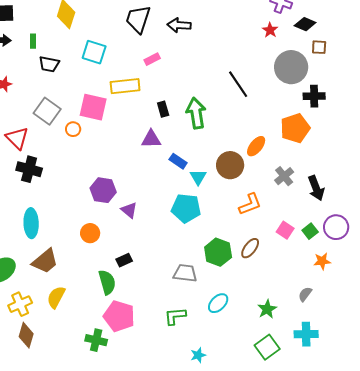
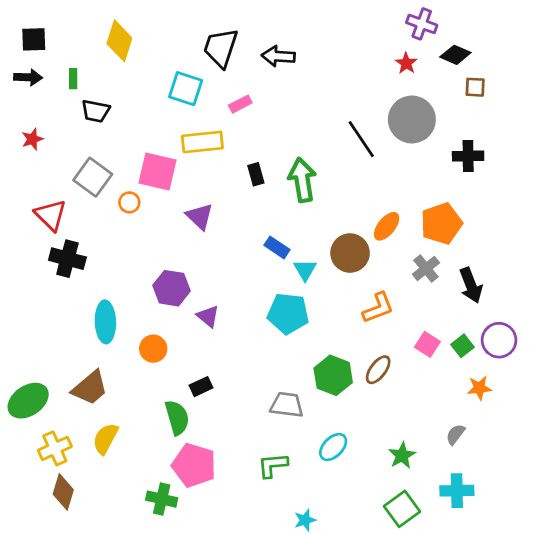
cyan square: (94, 52) -> (186, 89), moved
gray circle: (291, 67) -> (412, 119), moved
orange pentagon: (295, 128) -> (441, 224), moved
purple triangle: (151, 139) -> (200, 216), moved, turned 45
cyan ellipse: (31, 223) -> (105, 322), moved

